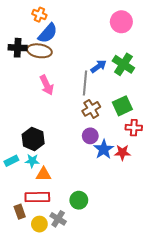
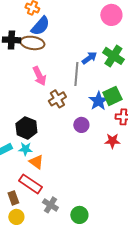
brown cross: (91, 109) -> (57, 99), moved
blue star: (104, 149) -> (98, 101), moved
orange triangle: (44, 174) -> (36, 162), turned 35
red rectangle: (37, 197) -> (30, 184), turned 35
green circle: (79, 200) -> (79, 215), moved
yellow circle: (39, 224) -> (16, 217), moved

